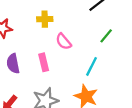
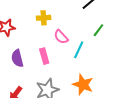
cyan line: (92, 66) -> (79, 50), moved

